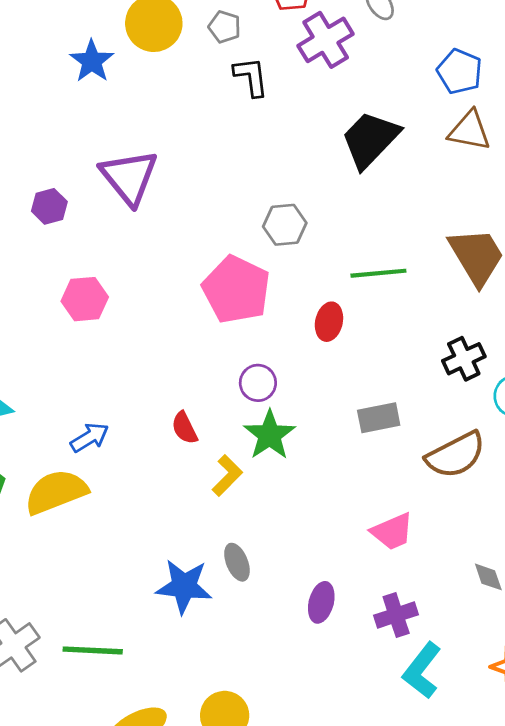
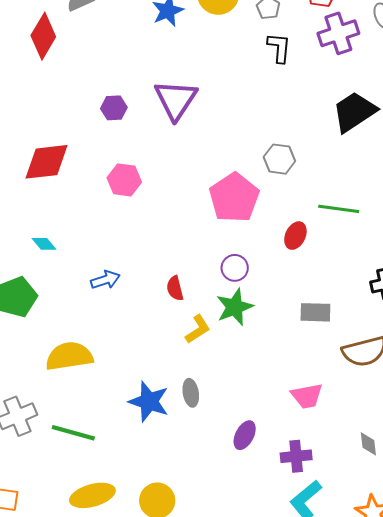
yellow semicircle: (56, 492) -> (69, 356), moved

